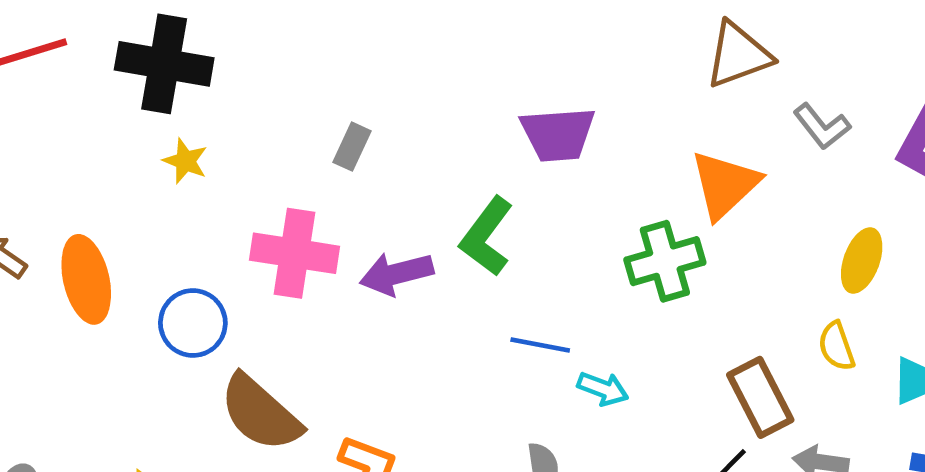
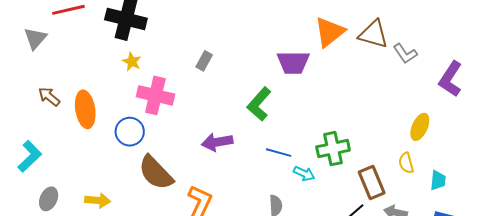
brown triangle: (738, 55) -> (374, 34), turned 32
gray L-shape: (822, 126) -> (405, 54), moved
orange triangle: (725, 185) -> (330, 32), moved
pink cross: (294, 253) -> (155, 95), moved
green cross: (665, 261) -> (333, 149), moved
purple arrow: (396, 274) -> (217, 142), moved

